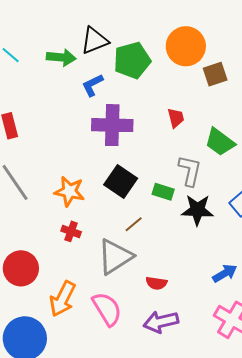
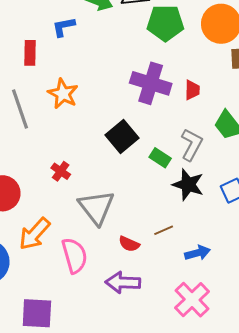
blue L-shape: (93, 85) -> (64, 27), moved
purple cross: (112, 125) -> (151, 83), moved
orange star: (69, 191) -> (63, 94), moved
brown line: (134, 224) -> (164, 230), moved
gray triangle: (115, 257) -> (96, 207), turned -51

